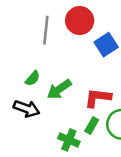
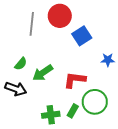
green rectangle: (92, 125) -> (73, 111), moved
green cross: (69, 140) -> (51, 115), turned -30

